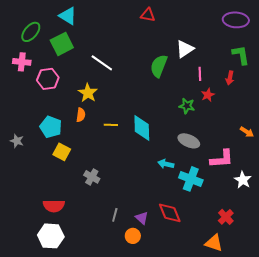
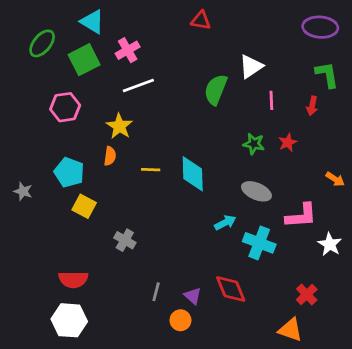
pink cross: (22, 62) -> (128, 50), moved, turned -36
white line: (102, 63) -> (138, 85), turned -55
red star: (208, 95) -> (288, 142), moved
cyan arrow: (166, 164) -> (225, 223), turned 140

